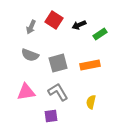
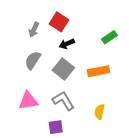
black arrow: (79, 25) -> (67, 44), moved
gray semicircle: (30, 55) -> (33, 60), turned 102
gray square: (58, 63) -> (63, 69), turned -36

